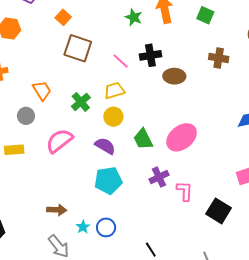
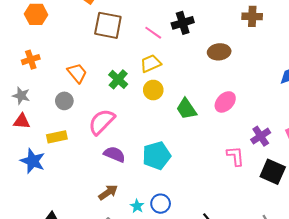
brown ellipse: (174, 76) -> (219, 52), moved
pink ellipse: (182, 137) -> (225, 102), size x0.7
purple semicircle: (105, 146) -> (115, 154), moved
purple cross: (159, 177) -> (261, 136), moved
brown arrow: (57, 210) -> (108, 192), turned -30

